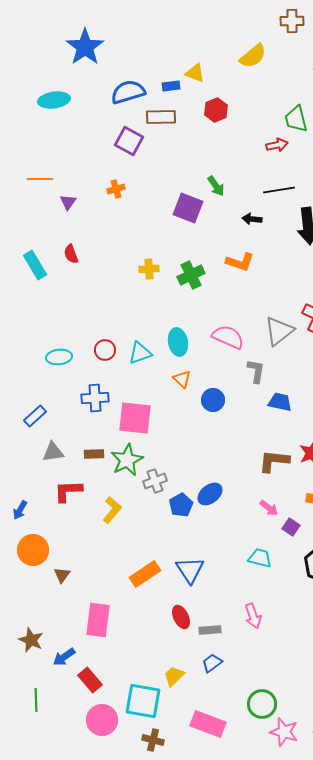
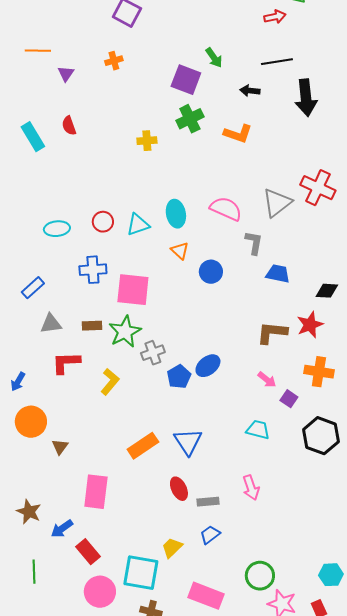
green cross: (191, 275) -> (190, 119), moved

